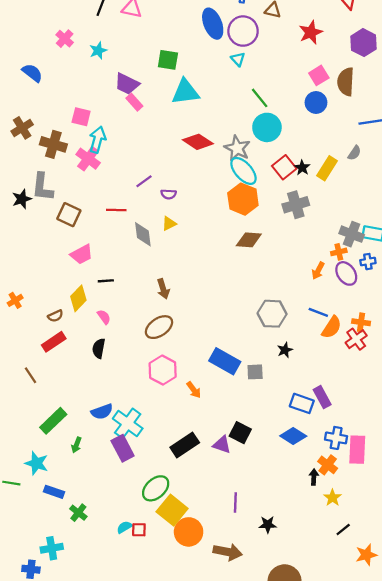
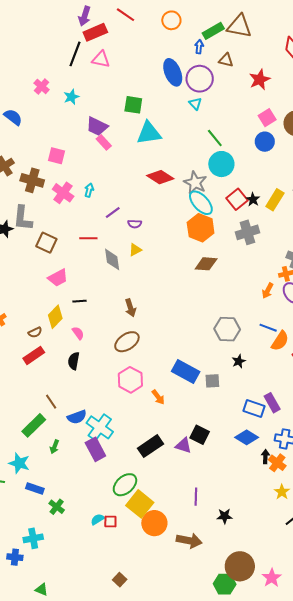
cyan arrow: (97, 140) -> (89, 190), moved, size x0.6
brown line: (30, 375) -> (51, 402), moved
black arrow: (314, 477) -> (265, 457), moved

